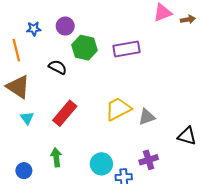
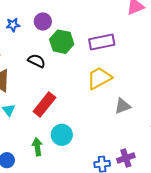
yellow trapezoid: (118, 109) -> (99, 78), moved
purple cross: (149, 160) -> (126, 158), moved
cyan circle: (101, 164) -> (62, 135), moved

